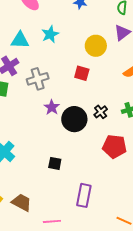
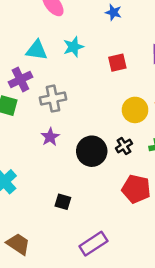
yellow circle: (96, 46) -> (135, 110), moved
red square: (82, 73) -> (117, 63), moved, turned -35
purple star: (52, 107) -> (50, 137), moved
purple rectangle: (84, 195) -> (93, 244), turned 40

